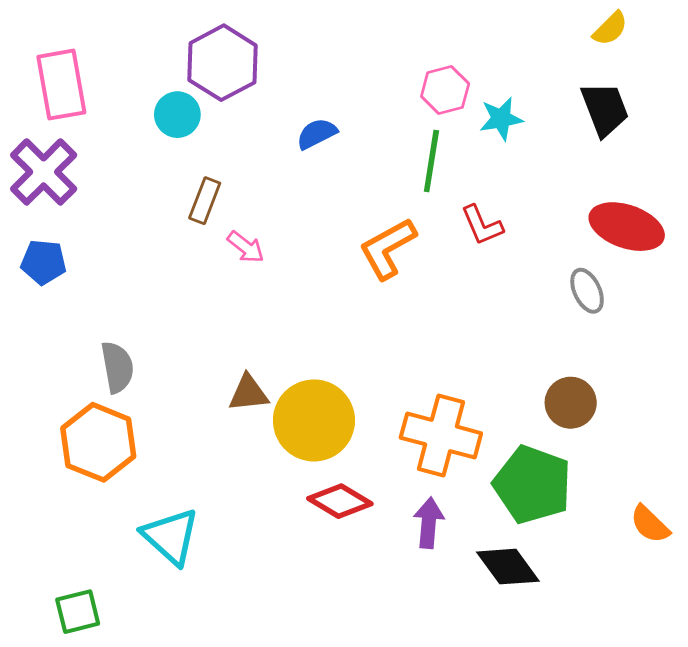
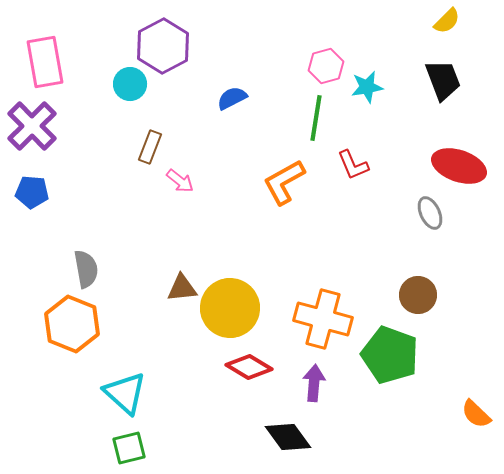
orange semicircle: (650, 524) -> (476, 414), moved
black diamond: (508, 567) -> (288, 437), moved
green square: (78, 612) -> (129, 448), moved

